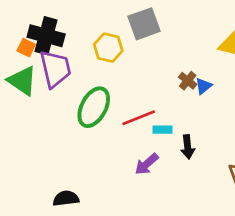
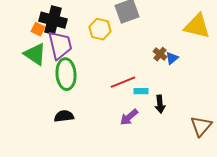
green ellipse: (94, 107) -> (66, 74), moved, turned -32
black semicircle: (66, 198) -> (64, 116), moved

